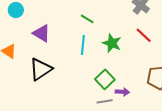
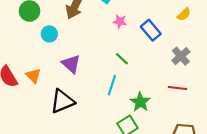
red line: (144, 35) -> (177, 88), turned -48
green star: (112, 43) -> (140, 102), moved

